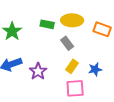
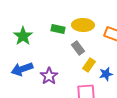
yellow rectangle: (72, 66) -> (89, 65), moved

